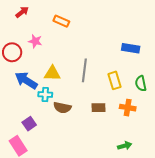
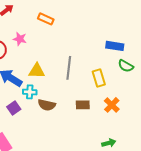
green semicircle: (141, 83) -> (126, 66), moved, turned -49
orange cross: (128, 108) -> (112, 105), turned 35
purple square: (29, 124) -> (14, 108), moved

